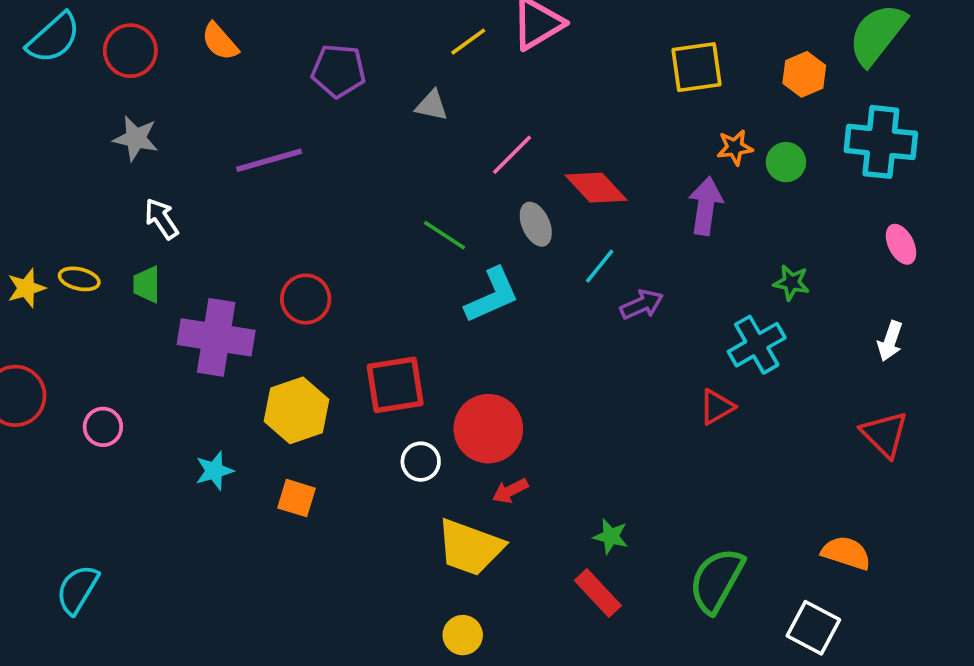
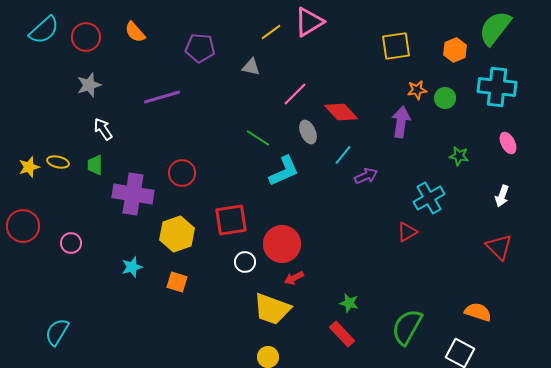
gray star: (136, 138) -> (89, 85), turned -30
green star: (791, 283) -> (459, 156), moved

